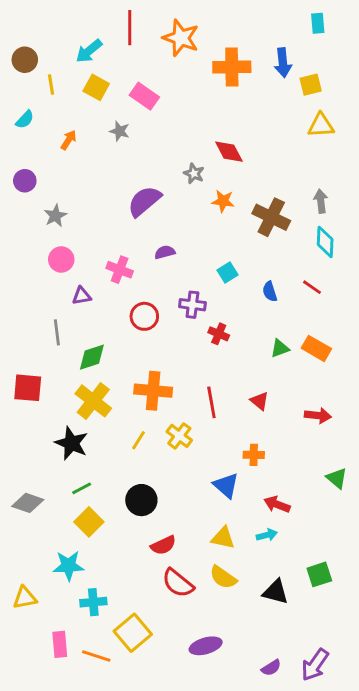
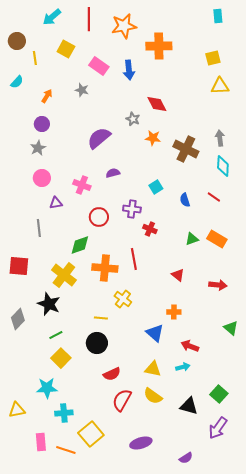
orange star: (181, 38) -> (124, 26), turned -30
cyan arrow: (89, 51) -> (52, 17), moved
blue arrow: (283, 63) -> (129, 70), moved
yellow square: (96, 87) -> (66, 49), moved
purple circle: (25, 181) -> (42, 124), moved
green diamond: (92, 357) -> (80, 245), moved
red line: (211, 402) -> (134, 259), moved
yellow line: (139, 440) -> (101, 318), moved, turned 64
gray diamond: (28, 503) -> (18, 319), moved, turned -65
green square: (319, 574) -> (219, 394), turned -30
red semicircle: (178, 583) -> (122, 400), turned 80
purple arrow: (315, 665) -> (218, 428), moved

